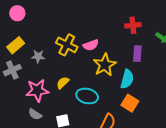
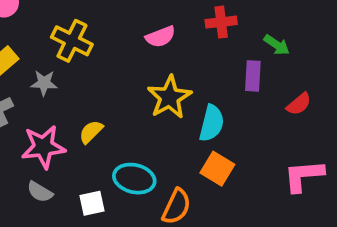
yellow cross: (67, 45) -> (72, 41), moved
pink semicircle: (91, 45) -> (160, 37), moved
purple rectangle: (137, 54) -> (253, 76), moved
cyan ellipse: (87, 96) -> (134, 179), moved

